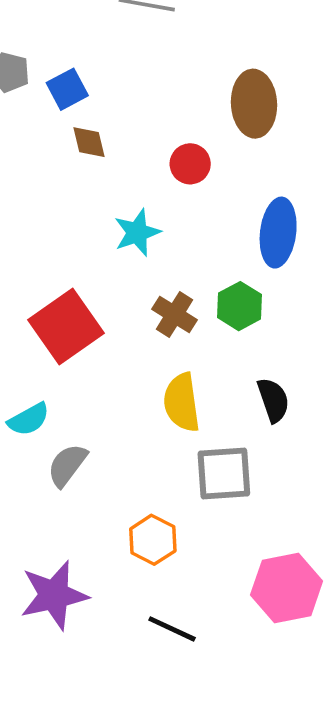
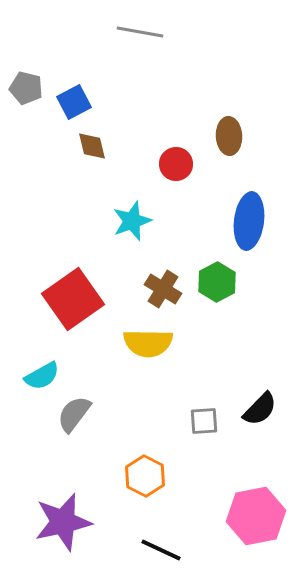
brown ellipse: (254, 104) -> (229, 136), moved, size x0.7
black semicircle: (273, 400) -> (260, 409), moved, turned 63
yellow semicircle: (182, 402) -> (148, 343), moved, turned -81
gray square: (224, 474) -> (204, 421), size x0.6

